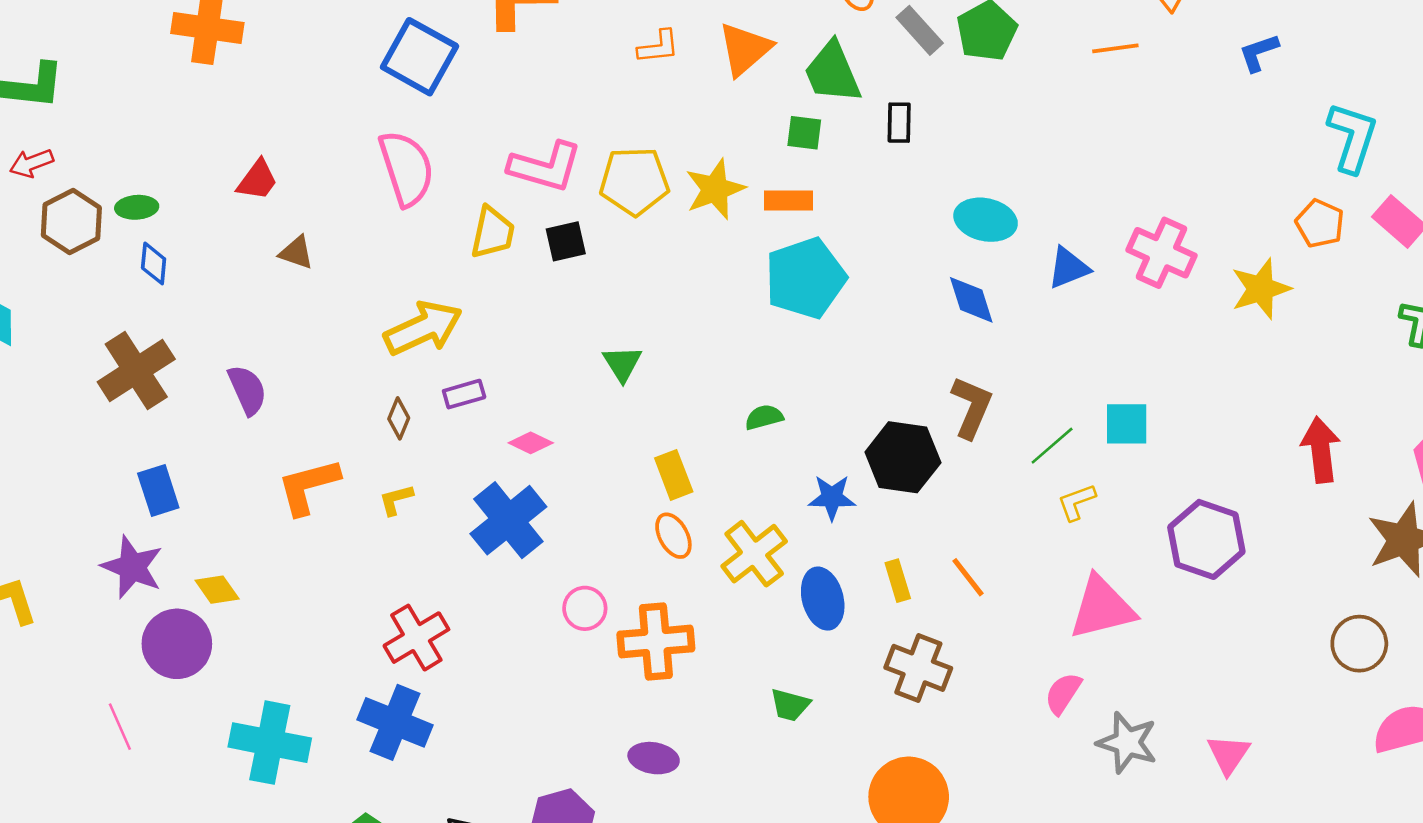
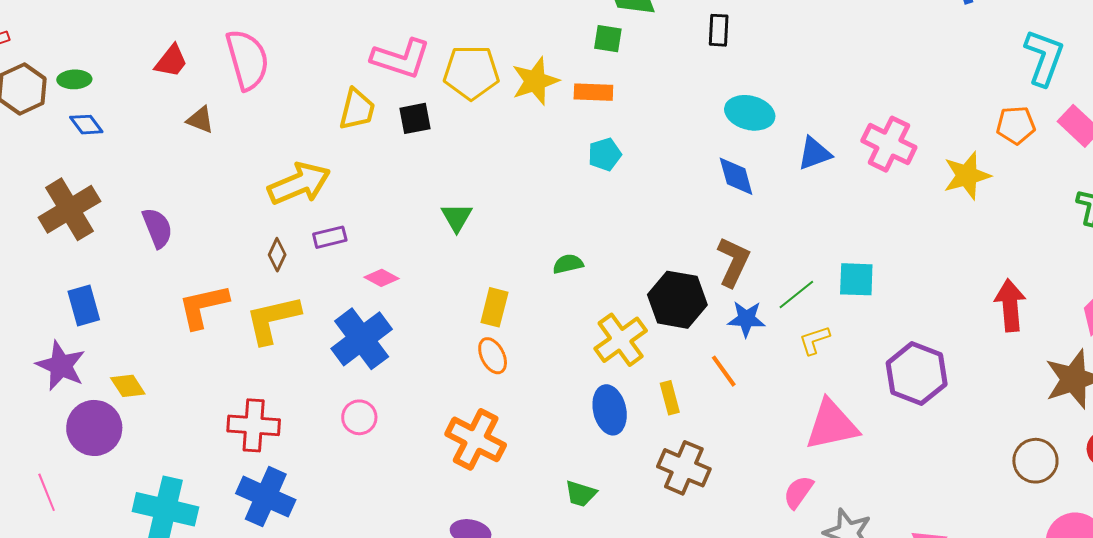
black rectangle: (899, 123) -> (719, 30), moved
pink semicircle: (406, 168) -> (247, 60), moved
orange pentagon: (1320, 223) -> (1016, 125), turned -30
blue diamond: (154, 263) -> (86, 125), turned -44
cyan pentagon: (805, 278) -> (605, 154), size x0.5
yellow rectangle: (674, 475) -> (494, 307), turned 33
blue star: (832, 498) -> (746, 319), moved
yellow L-shape: (396, 500) -> (273, 319), size x2.0
yellow cross: (754, 554) -> (621, 340), moved
orange line: (968, 577) -> (724, 371), moved
pink circle: (585, 608) -> (359, 417), moved
red cross: (416, 638) -> (254, 425), moved, turned 33
orange cross: (656, 641) -> (476, 439), turned 30

